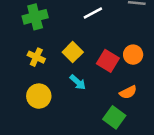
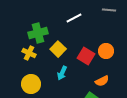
green cross: (35, 17) -> (38, 33), moved
cyan arrow: (78, 82) -> (62, 73), turned 72

